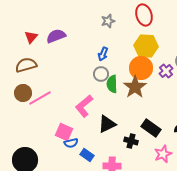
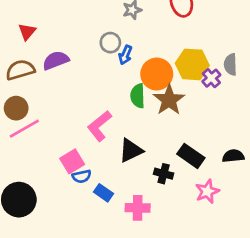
purple semicircle: (56, 36) -> (56, 60), moved
yellow hexagon: (146, 46) -> (192, 64), moved
orange circle: (141, 68) -> (157, 74), moved
gray circle: (101, 74) -> (110, 43), moved
pink line: (40, 98) -> (24, 129), moved
pink square: (64, 132) -> (72, 161), turned 36

